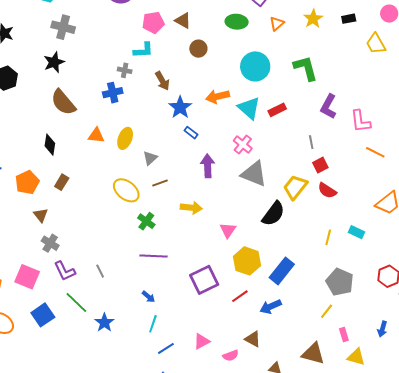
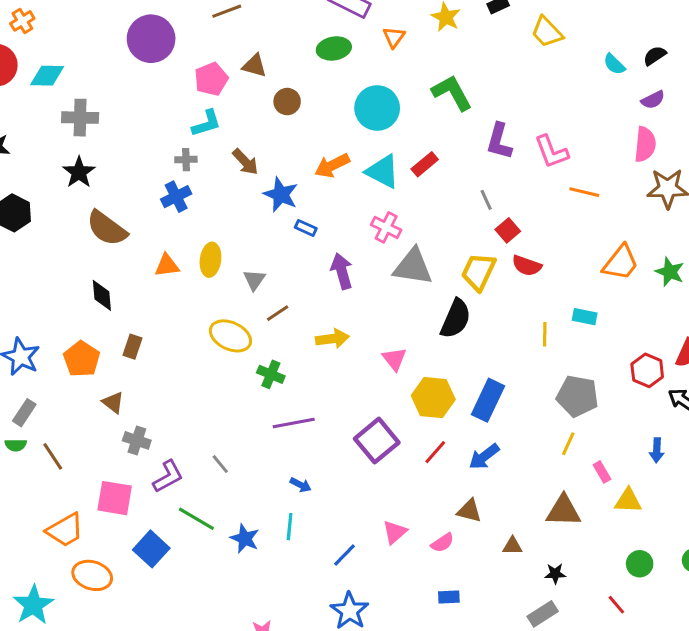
purple L-shape: (65, 271) -> (168, 476), turned -80
cyan line: (153, 324) -> (290, 527), moved

